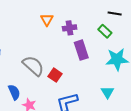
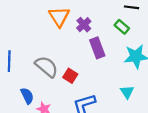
orange triangle: (47, 20) -> (59, 17), size x1.5
purple cross: (70, 28) -> (84, 25), turned -32

